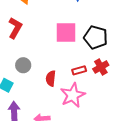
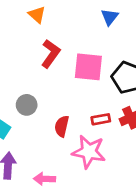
red L-shape: (15, 28) -> (51, 54), moved
pink star: (73, 95) -> (89, 152), turned 30

